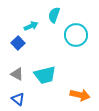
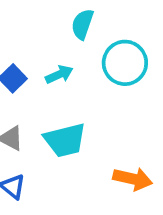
cyan arrow: (31, 26) -> (59, 74), moved

